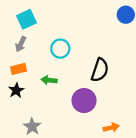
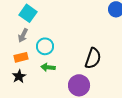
cyan square: (26, 19) -> (28, 13), turned -30
cyan circle: (60, 49) -> (45, 46), moved

